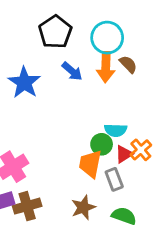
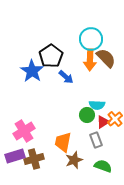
black pentagon: (55, 32) -> (51, 56), moved
brown semicircle: (128, 64) -> (106, 58), size x1.5
blue arrow: (72, 71) -> (66, 77), moved
orange trapezoid: (90, 164) -> (63, 142), moved

